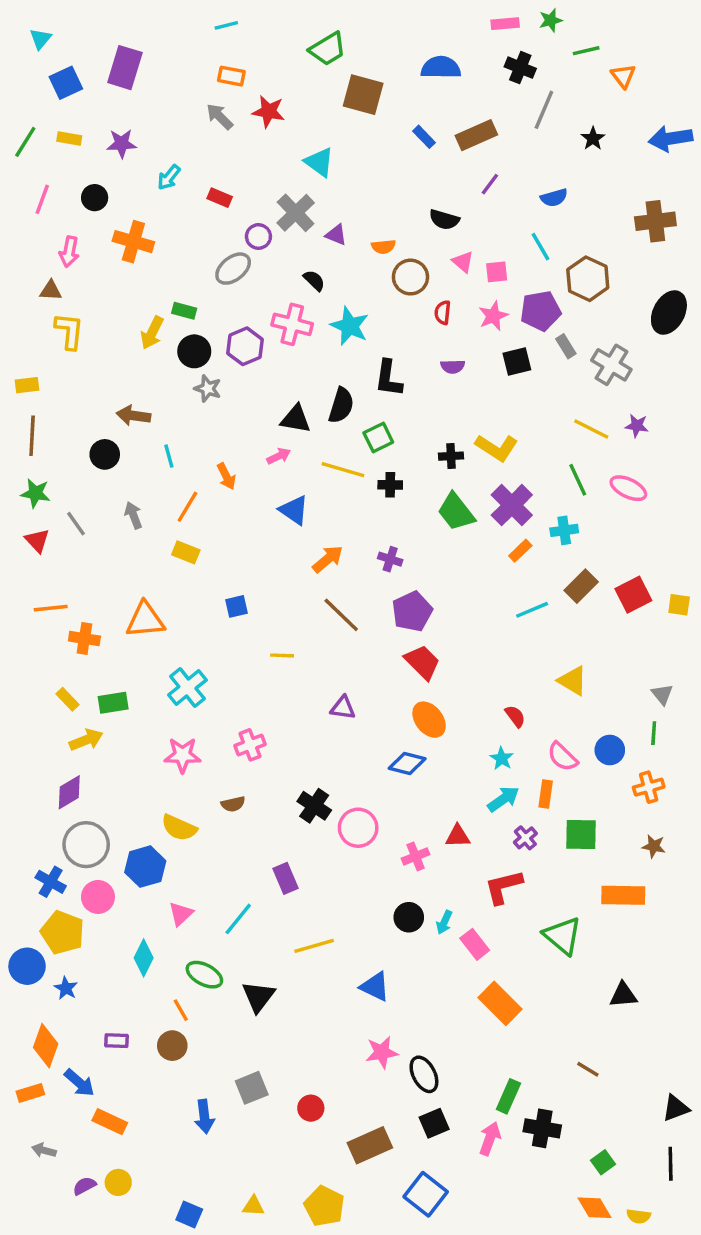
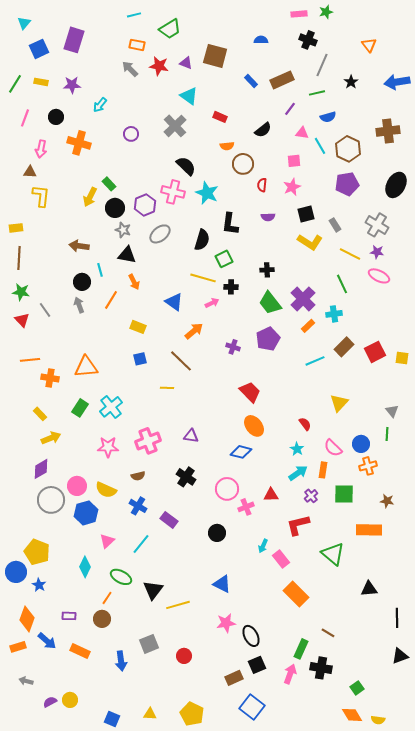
green trapezoid: (328, 49) -> (170, 29), moved
green line: (586, 51) -> (317, 93), moved
blue semicircle: (441, 68) -> (261, 40), size x0.6
red rectangle: (220, 198) -> (220, 117), moved
black semicircle: (444, 220) -> (263, 130), turned -54
purple triangle: (336, 235) -> (186, 63), moved
purple circle: (258, 236) -> (131, 134), moved
pink triangle: (463, 262) -> (302, 133), moved, turned -32
gray ellipse: (233, 269) -> (160, 234), moved
brown hexagon: (588, 279) -> (348, 149), moved
black semicircle: (314, 280) -> (186, 166), size x1.5
green rectangle: (184, 311) -> (109, 184), turned 32
purple pentagon: (541, 311) -> (347, 184), moved
gray rectangle: (566, 346) -> (335, 225), moved
gray cross: (611, 365) -> (377, 225), moved
black triangle: (296, 419) -> (127, 255), moved
yellow L-shape: (497, 448) -> (310, 242), moved
black circle: (105, 454) -> (82, 282), moved
pink arrow: (279, 456) -> (212, 303), moved
pink ellipse: (628, 488) -> (379, 276), moved
yellow rectangle: (186, 552) -> (138, 327), moved
purple cross: (390, 559) -> (233, 347), moved
purple pentagon: (412, 611) -> (268, 339), moved
brown line: (341, 615) -> (181, 361), moved
yellow triangle: (573, 681) -> (339, 403), turned 42
green rectangle: (113, 703) -> (80, 408), moved, turned -48
purple triangle: (343, 708) -> (191, 436), moved
pink cross: (250, 745) -> (148, 441), size x1.4
orange cross: (649, 787) -> (368, 466), moved
pink circle: (358, 828) -> (227, 489), moved
purple rectangle: (285, 878) -> (169, 520), turned -30
blue cross: (51, 882) -> (138, 506), moved
pink circle: (98, 897) -> (77, 486), moved
black circle: (409, 917) -> (217, 533), moved
yellow line: (314, 946) -> (178, 605), moved
orange line: (181, 1010) -> (107, 598), turned 64
brown line: (588, 1069) -> (328, 633), moved
orange rectangle: (110, 1122) -> (80, 651), moved
brown rectangle: (370, 1145) -> (234, 678), moved, size x0.7
black line: (671, 1164) -> (397, 618), moved

